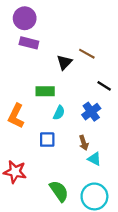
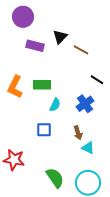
purple rectangle: (29, 43) -> (35, 46), moved
black triangle: (64, 62) -> (60, 37), moved
orange L-shape: (16, 116) -> (15, 87), moved

